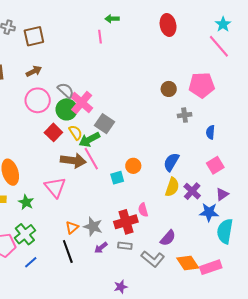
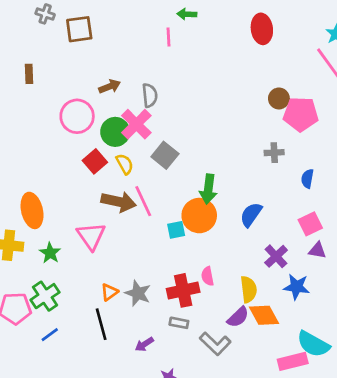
brown arrow: (34, 71) -> (110, 86), moved
brown circle: (169, 89) -> (279, 98), moved
gray semicircle: (66, 90) -> (150, 95), moved, turned 36
green arrow: (89, 140) -> (208, 189), moved, turned -60
orange circle: (133, 166) -> (199, 216), size x1.6
yellow semicircle: (172, 187) -> (249, 289), moved, turned -30
purple triangle: (222, 194) -> (317, 250), moved, turned 40
cyan semicircle: (225, 231) -> (313, 344), moved, turned -75
purple arrow: (101, 248) -> (144, 344), moved
orange diamond: (188, 263) -> (264, 315), moved

